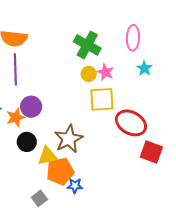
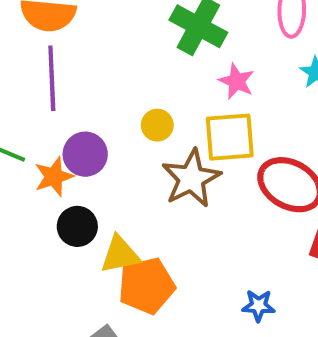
yellow circle: (89, 74) -> (157, 125), moved
brown star: (69, 139) -> (191, 178), moved
blue star: (75, 186) -> (259, 306), moved

